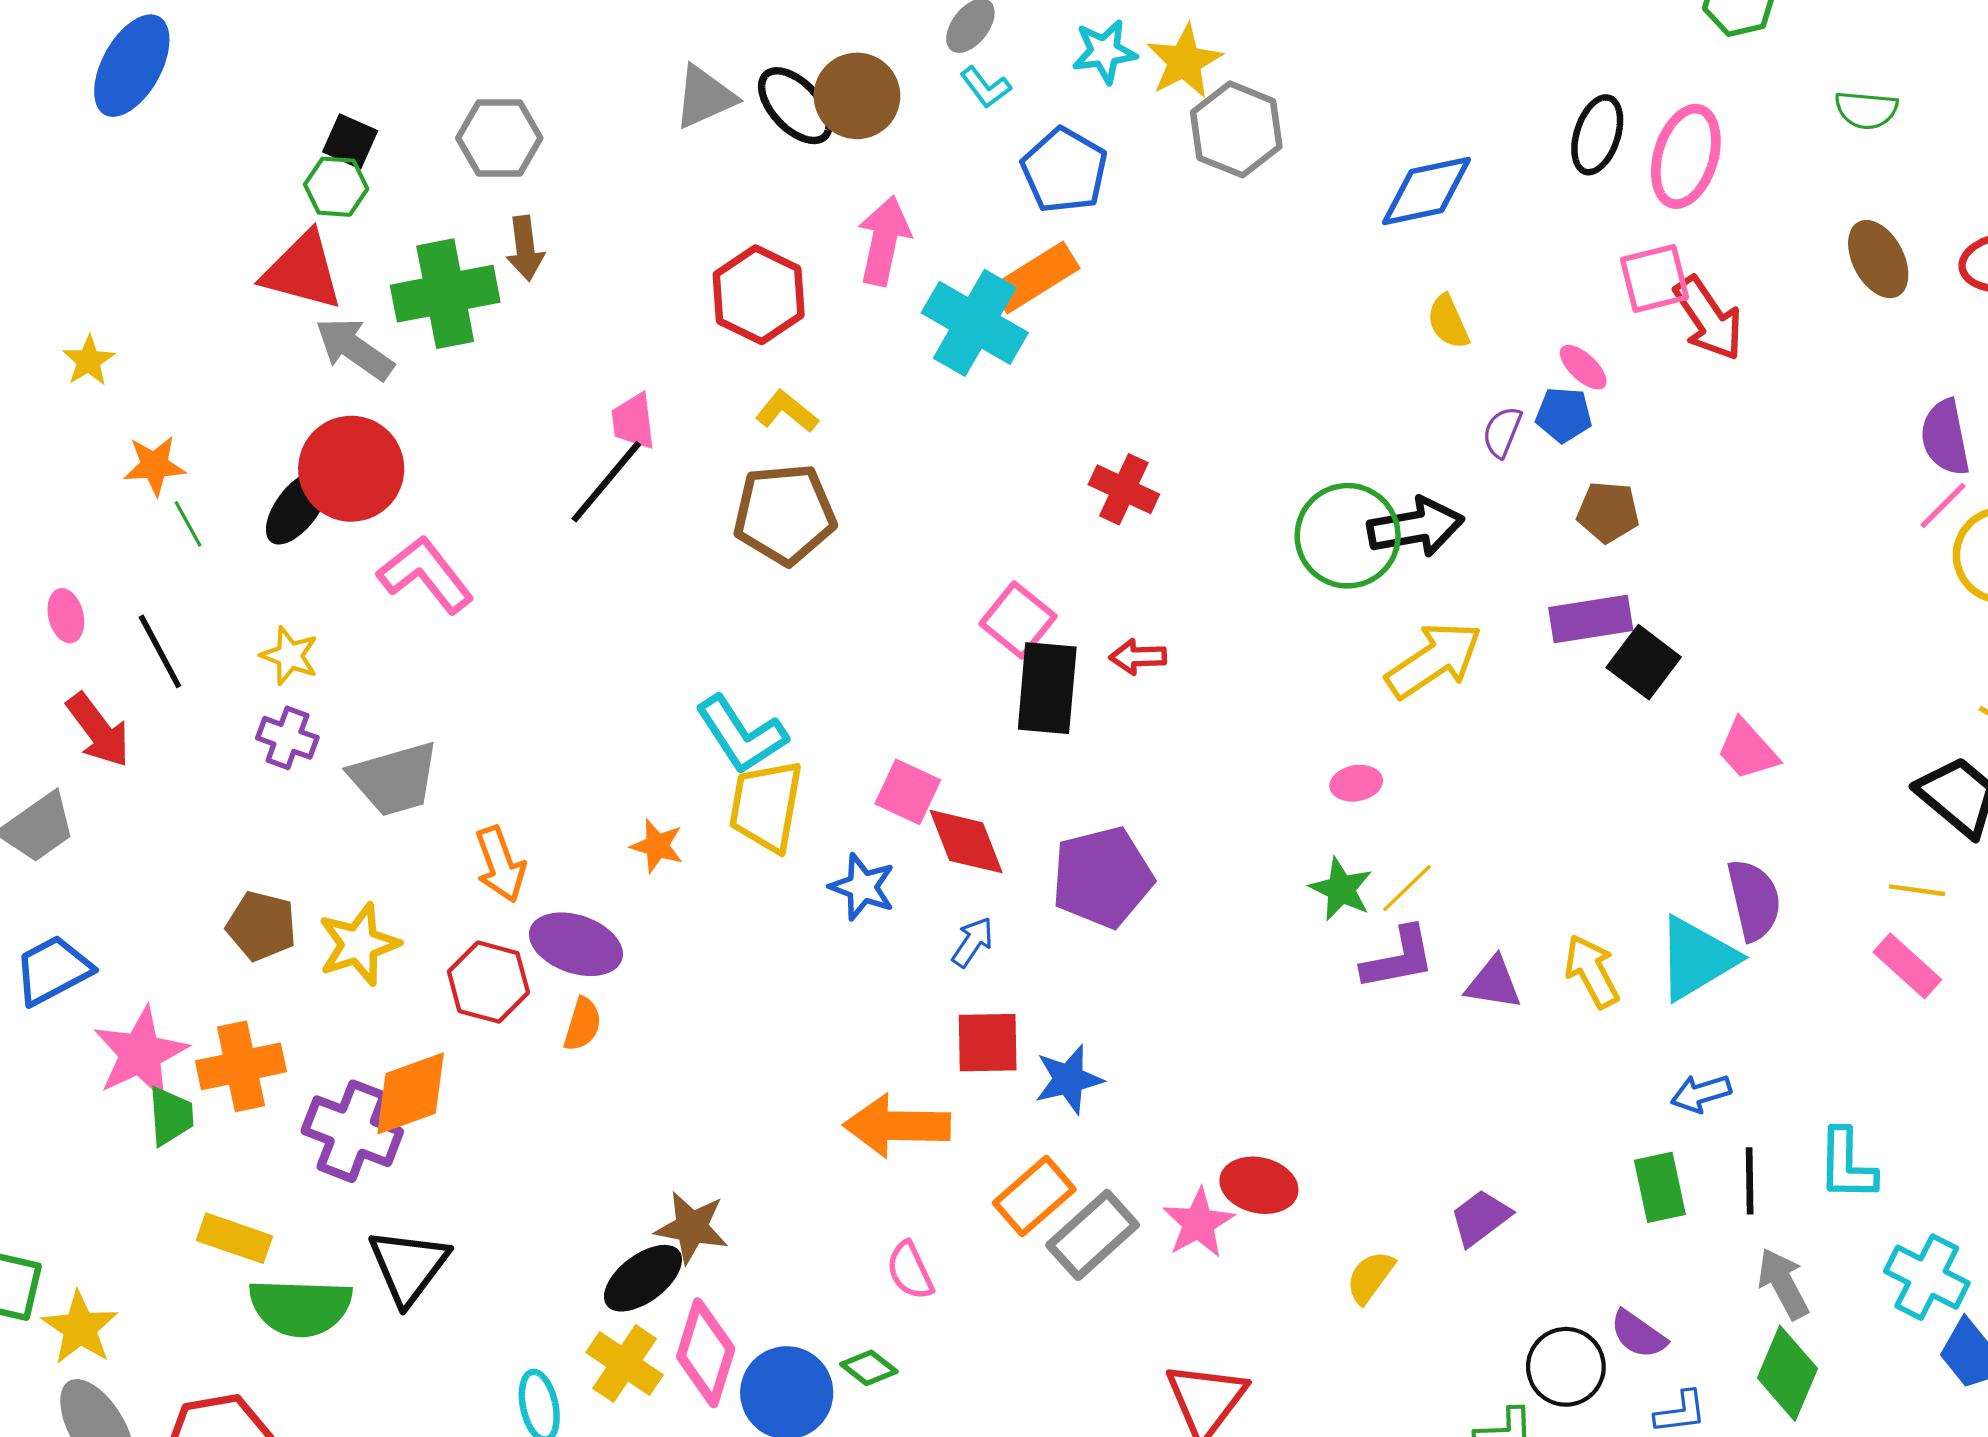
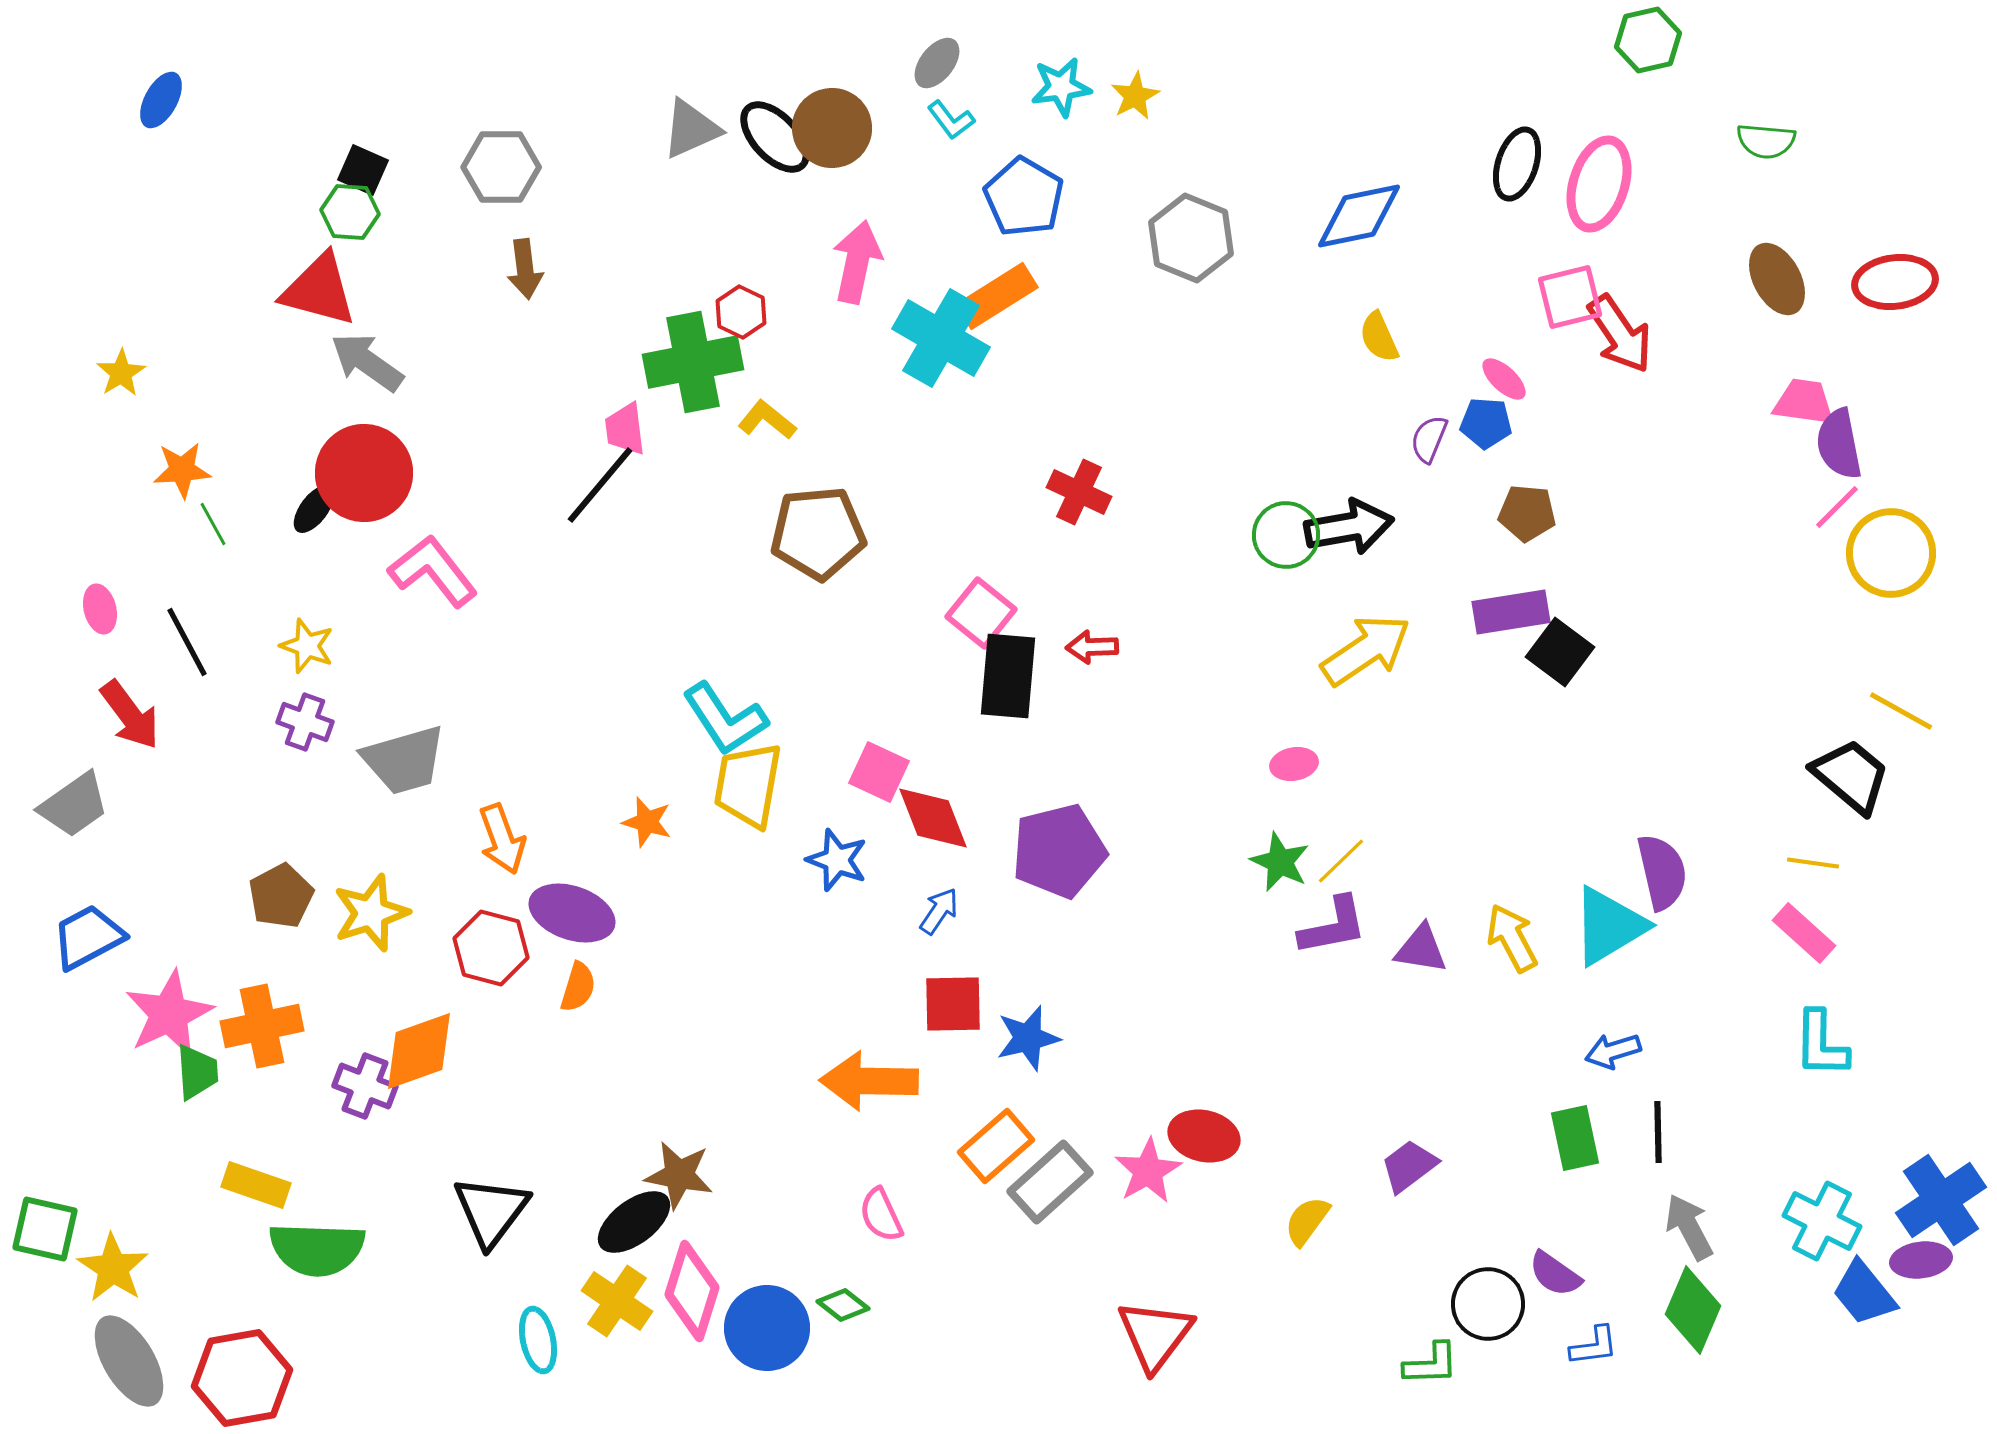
yellow star: (1184, 61) -> (1135, 96), size x0.7
blue ellipse: (132, 66) -> (161, 100), size x0.6
gray hexagon: (1236, 129) -> (1191, 238), moved
green cross: (445, 294) -> (693, 362), moved
red hexagon: (759, 295) -> (741, 312), size x0.6
black ellipse: (297, 508) -> (314, 509), size x0.7
brown pentagon: (785, 514) -> (818, 533), moved
green circle: (1348, 536) -> (1286, 535), size x0.7
pink trapezoid: (1747, 750) -> (1804, 402), moved, turned 140
brown pentagon: (261, 926) -> (281, 896), turned 30
purple cross: (352, 1131) -> (365, 1086), size x0.7
cyan L-shape: (1847, 1165) -> (1821, 1044), moved
black triangle: (408, 1266) -> (491, 1211), moved

